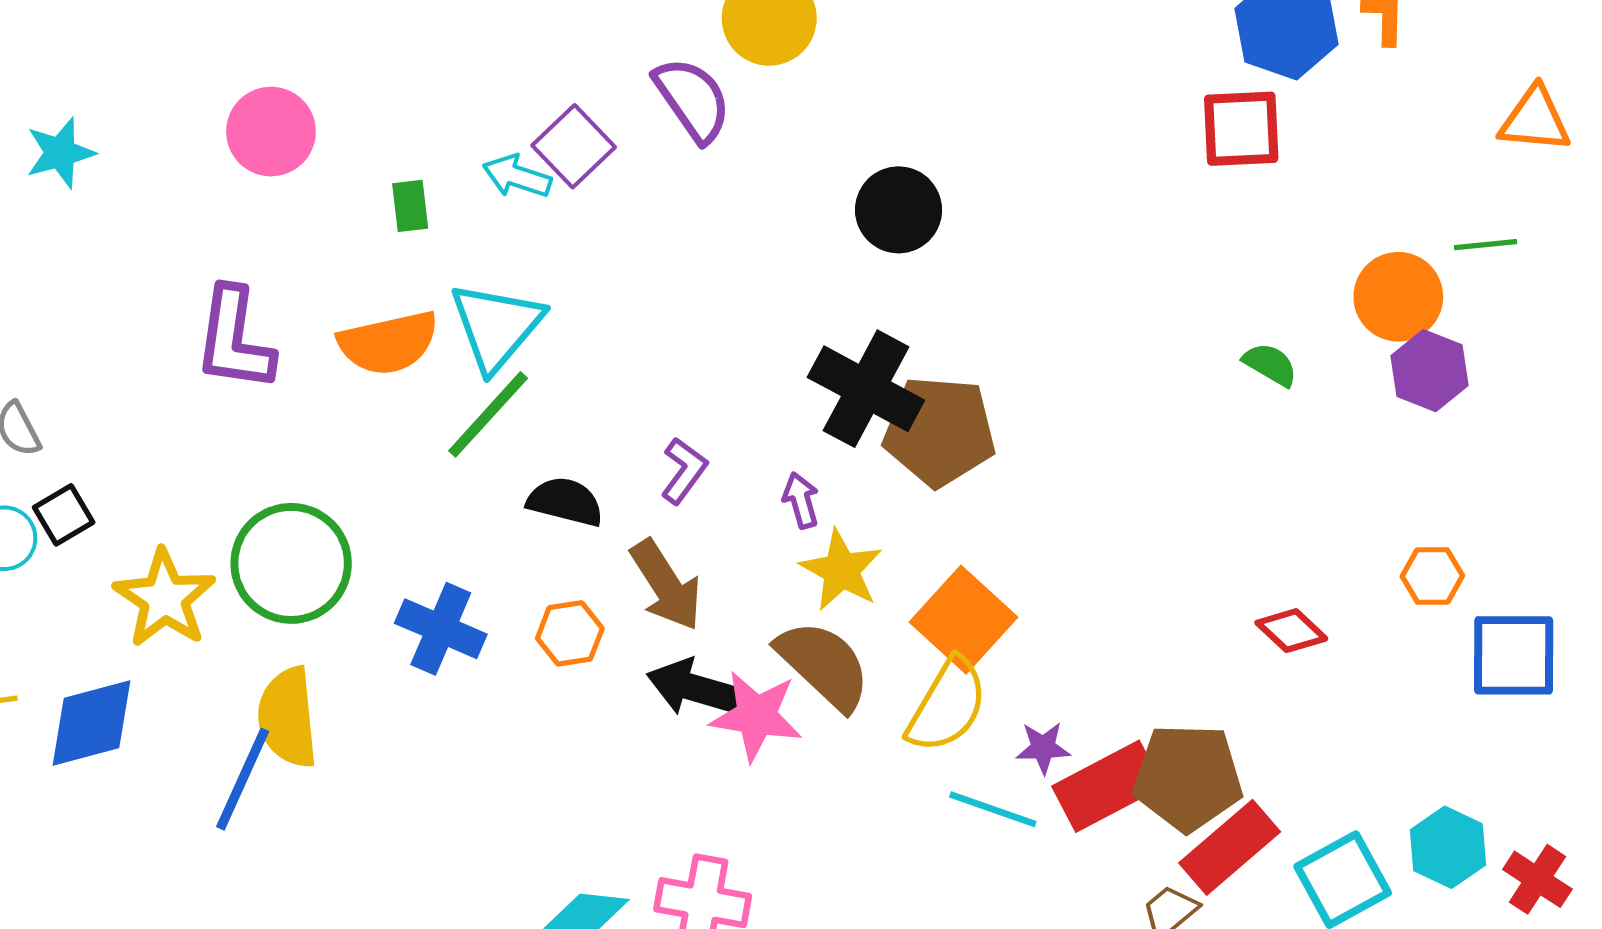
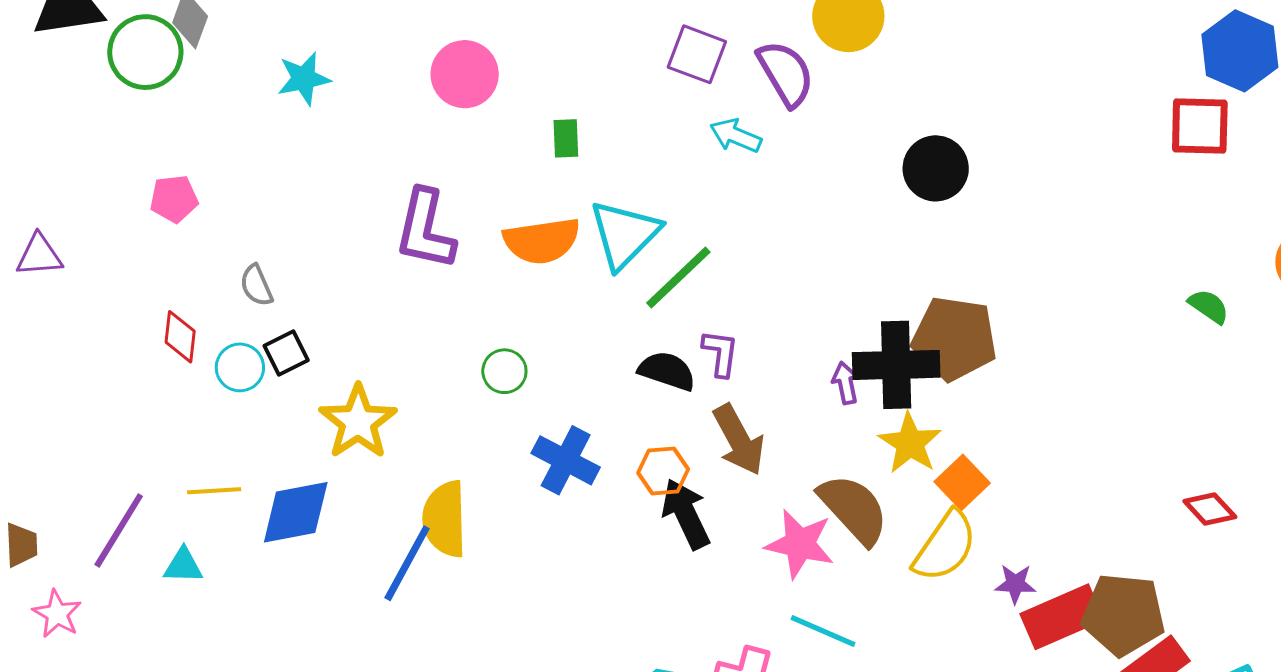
purple square: (574, 146) -> (697, 54), moved, turned -30
cyan arrow: (517, 176) -> (736, 136), moved
black cross: (866, 389) -> (896, 365), moved, turned -34
green line: (488, 414) -> (678, 278), moved
purple L-shape: (684, 471) -> (721, 353), moved, turned -33
green circle: (291, 563) -> (504, 371), moved, size x0.5
yellow star: (841, 570) -> (910, 443), moved
orange square: (964, 620) -> (962, 482), size x0.7
black arrow: (695, 688) -> (686, 514), moved, turned 44
cyan line: (993, 809) -> (823, 631), moved

